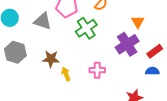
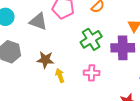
green cross: (86, 28) -> (91, 39), moved
purple cross: (127, 44) -> (123, 48), turned 30

